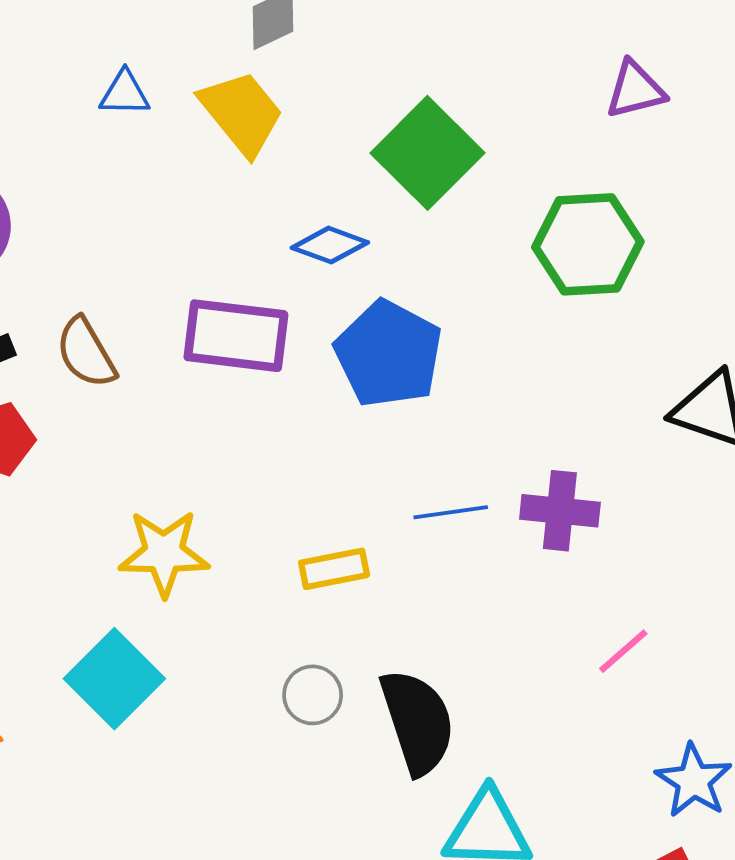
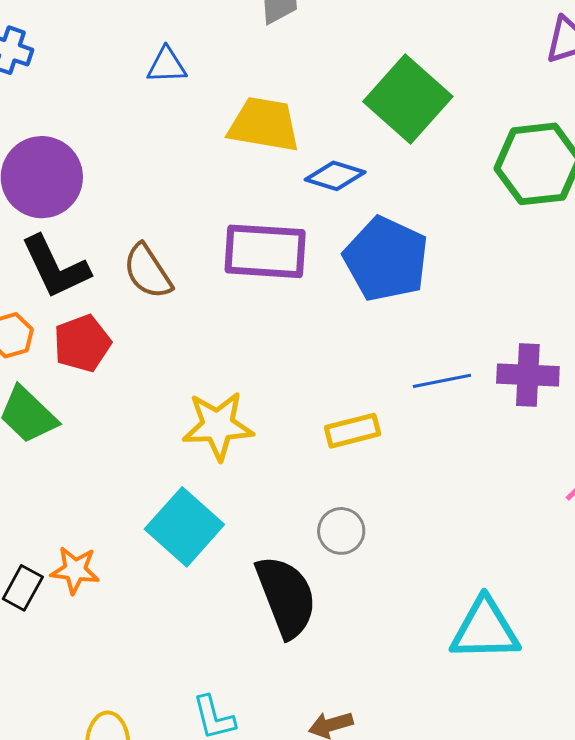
yellow trapezoid: (242, 113) -> (264, 124), moved, turned -38
black semicircle: (417, 722) -> (286, 596), moved

